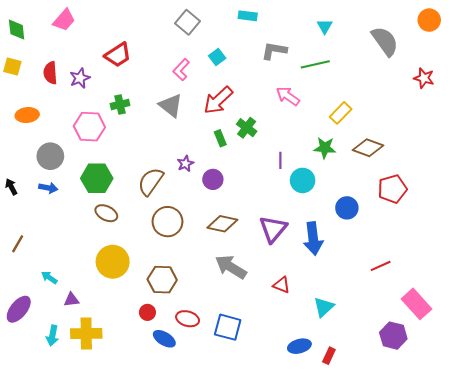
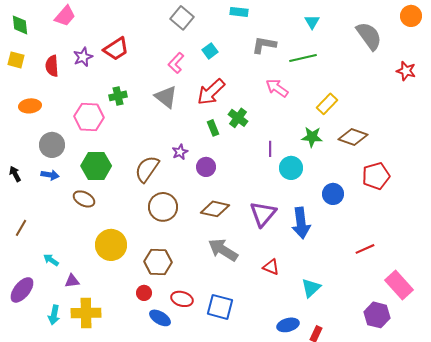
purple star: (80, 78) -> (83, 57), moved
brown ellipse: (106, 213) -> (84, 199), moved

